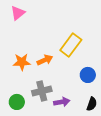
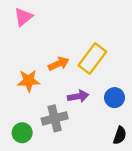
orange arrow: (45, 60) -> (59, 64), moved
purple arrow: (62, 102) -> (78, 96), moved

